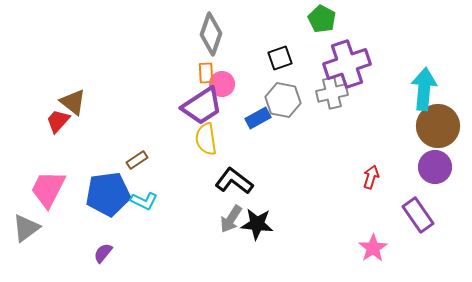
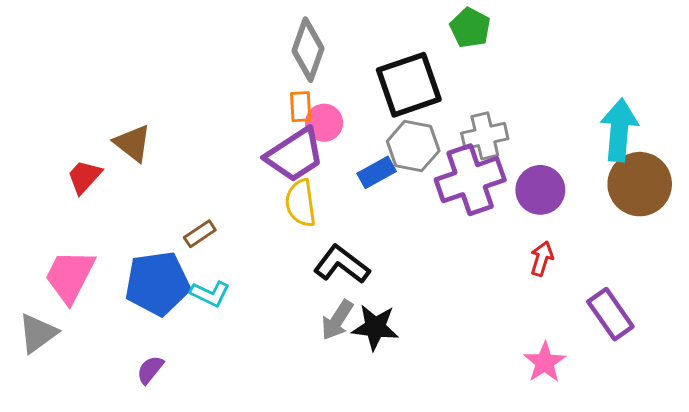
black square: (280, 58) -> (409, 85), size x1.8
purple cross: (347, 64) -> (470, 180), moved
brown triangle: (73, 102) -> (133, 143), moved
purple circle: (435, 167) -> (540, 190), moved

